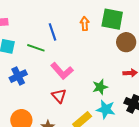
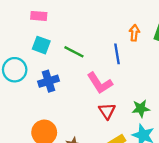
blue line: (53, 32) -> (117, 54), moved
red triangle: (59, 96) -> (107, 111), moved

